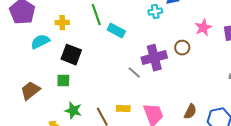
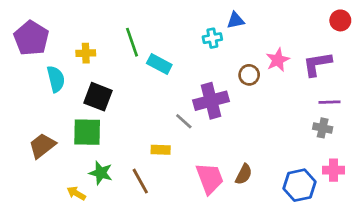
cyan semicircle: (40, 42) -> (56, 79), turned 102
brown circle: (182, 48) -> (249, 75), moved
green square: (63, 81) -> (87, 132), size x1.6
yellow rectangle: (123, 109) -> (161, 150), moved
brown semicircle: (190, 112) -> (244, 174), moved

